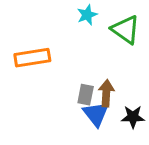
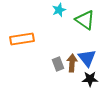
gray rectangle: (86, 95) -> (58, 64), turned -32
blue triangle: (96, 114) -> (87, 58), moved

